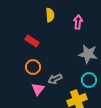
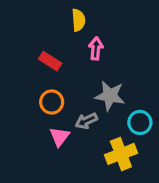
pink arrow: (78, 22) -> (96, 48), moved
gray star: (88, 54) -> (110, 96), moved

